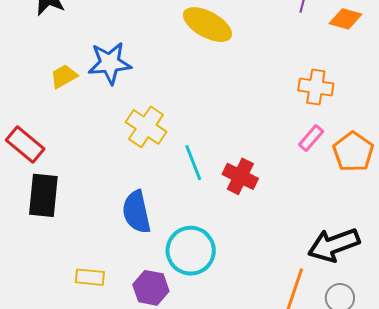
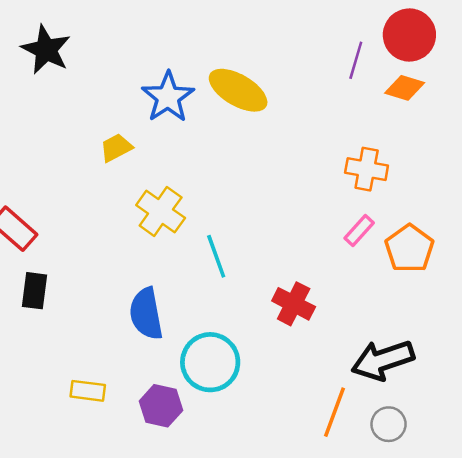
blue star: (110, 63) -> (168, 97), moved, turned -30
yellow trapezoid: (64, 76) -> (116, 148), moved
red cross: (240, 176) -> (294, 304), moved
black rectangle: (43, 195) -> (34, 291), size x0.7

